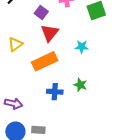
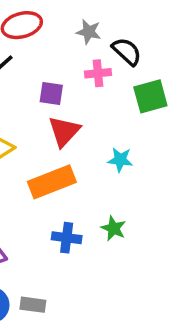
purple square: (41, 12) -> (51, 93), turned -32

